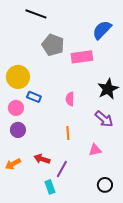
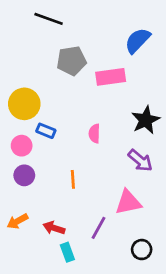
gray pentagon: (53, 45) -> (71, 61), turned -30
orange line: (68, 133) -> (73, 179), moved
pink triangle: (95, 150) -> (128, 202), size x1.5
red arrow: (42, 159) -> (54, 228), moved
purple line: (62, 169) -> (98, 228), moved

